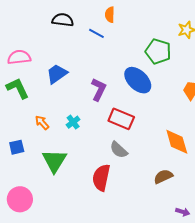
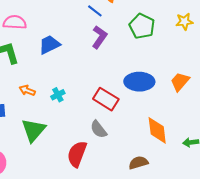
green pentagon: (158, 51) -> (142, 26), moved
blue ellipse: (138, 80) -> (139, 82), moved, turned -52
purple L-shape: (99, 89) -> (99, 37), moved
orange arrow: (42, 123) -> (27, 90), turned -35

